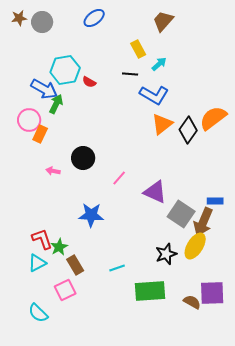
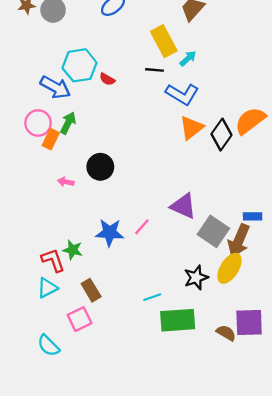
yellow rectangle: (138, 49) -> (164, 41), size x1.5
green arrow: (56, 104) -> (68, 123), moved
pink line: (119, 178) -> (142, 227), moved
green star: (59, 247) -> (73, 250), moved, turned -30
cyan line: (117, 268) -> (152, 297), moved

